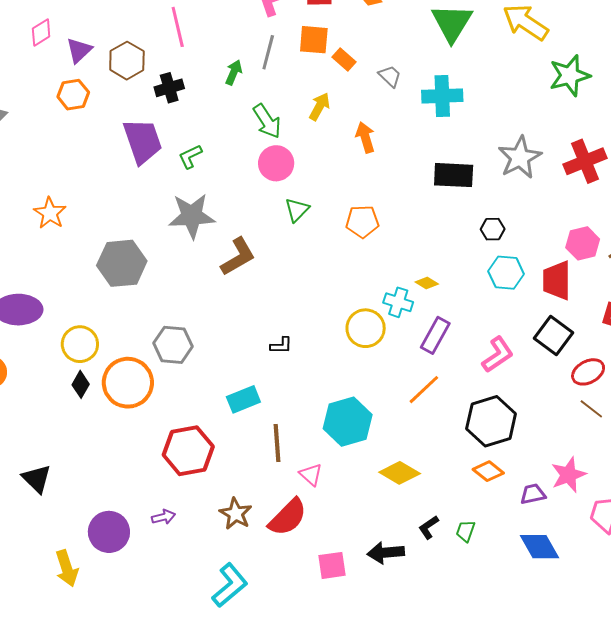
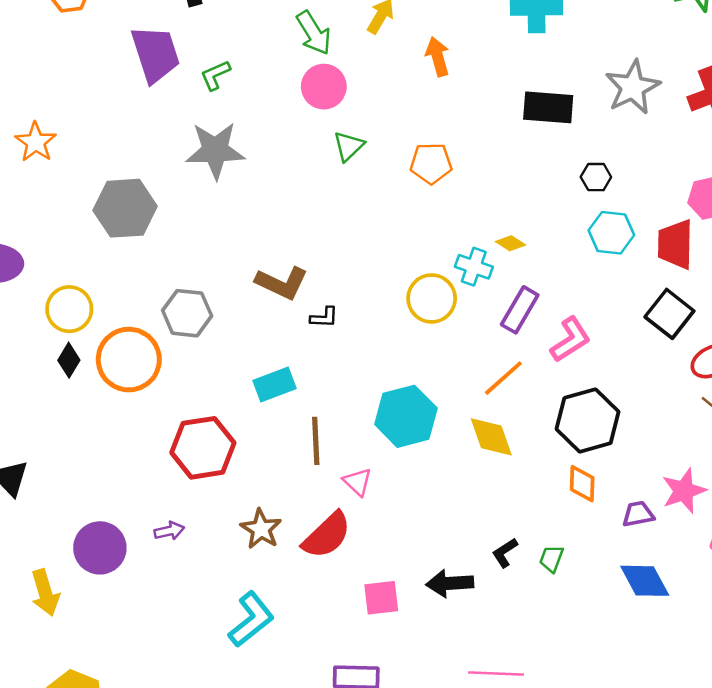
brown L-shape: (238, 257) -> (282, 283), moved, turned 54
pink L-shape: (498, 355) -> (570, 340), moved
orange diamond: (488, 471) -> (582, 484), turned 52
yellow diamond: (400, 473) -> (491, 437), moved, turned 39

